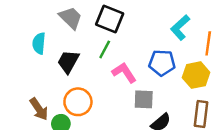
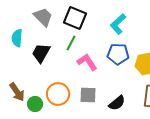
cyan L-shape: (180, 28) -> (118, 24), moved
gray square: (144, 99) -> (88, 95), moved
orange circle: (78, 102) -> (58, 94), moved

